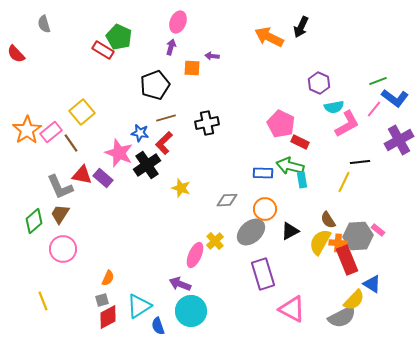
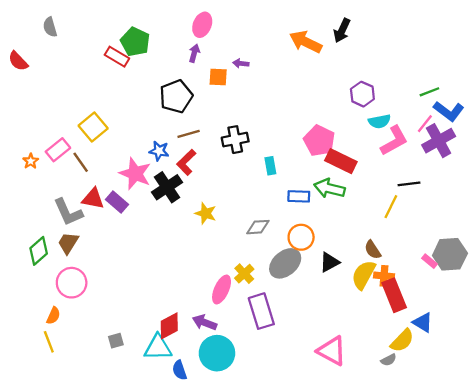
orange star: (27, 130) -> (31, 161), moved, size x0.5
purple cross: (399, 140) -> (439, 141), moved
red rectangle: (300, 142) -> (341, 161), size x1.5
cyan rectangle: (302, 180) -> (270, 166), moved
gray hexagon: (358, 236) -> (450, 254), moved
purple rectangle: (263, 274) -> (261, 311), moved
orange semicircle: (108, 278) -> (53, 316), moved
cyan triangle: (139, 306) -> (158, 347), turned 32
red diamond: (108, 317) -> (169, 326), moved
gray semicircle: (342, 317) -> (389, 360), size x0.5

